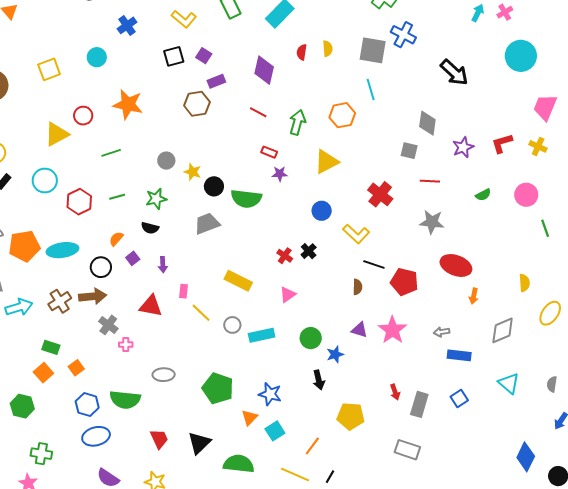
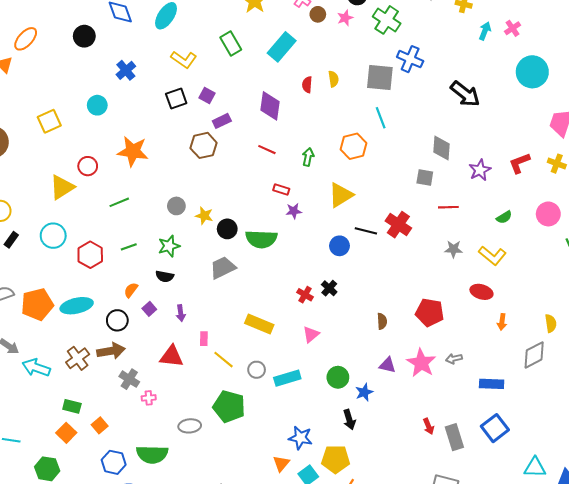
green arrow: (297, 122) -> (308, 157), size x0.7
gray star: (432, 222) -> (454, 249), size x0.7
yellow L-shape: (356, 234) -> (492, 256), moved
black line: (374, 264) -> (366, 231), moved
red ellipse: (456, 265) -> (481, 292), size x0.7
yellow semicircle: (524, 283) -> (551, 323), moved
cyan arrow: (19, 307) -> (36, 368), turned -140
gray arrow: (442, 332) -> (454, 359), moved
cyan triangle: (509, 383) -> (535, 468), moved, turned -35
green pentagon: (218, 388) -> (229, 407), moved
blue square: (459, 398) -> (495, 428), size x1.5
gray rectangle: (419, 404) -> (454, 437), turned -30
yellow pentagon: (351, 416) -> (336, 459), moved

